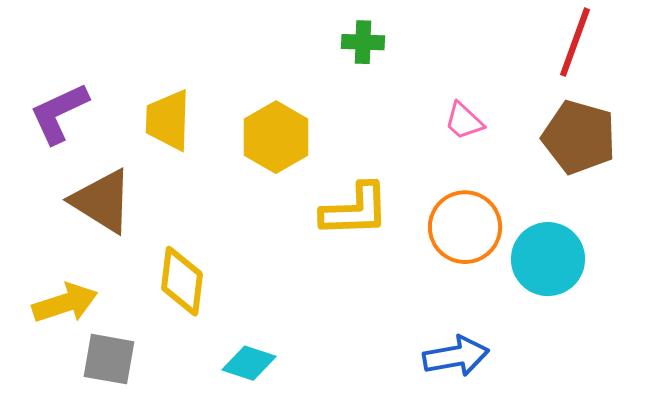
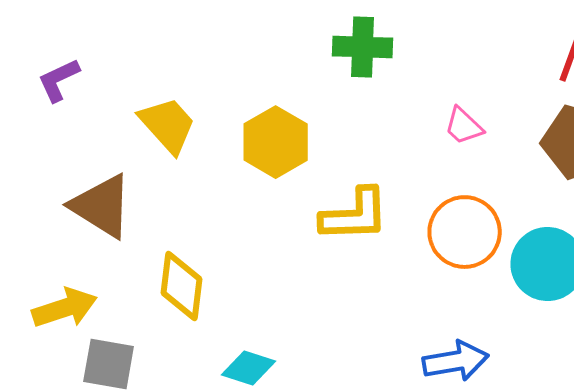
green cross: (363, 42) -> (363, 47), size x1.4
purple L-shape: (59, 113) -> (59, 80), moved, size x0.7
yellow trapezoid: (168, 120) -> (168, 125), turned 136

